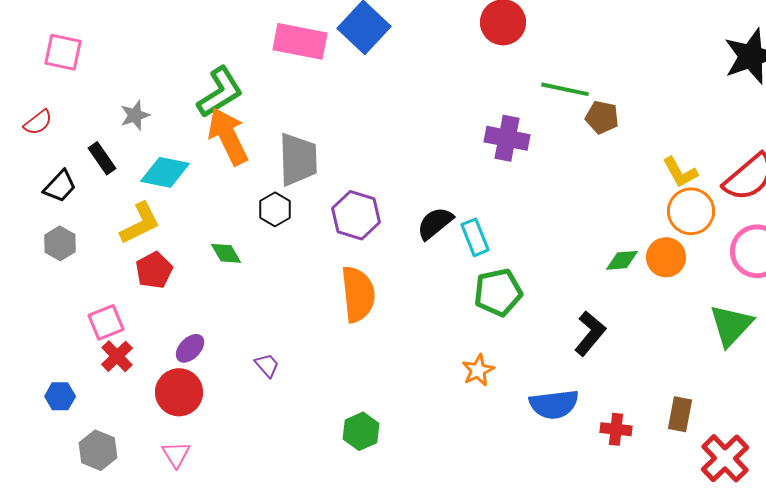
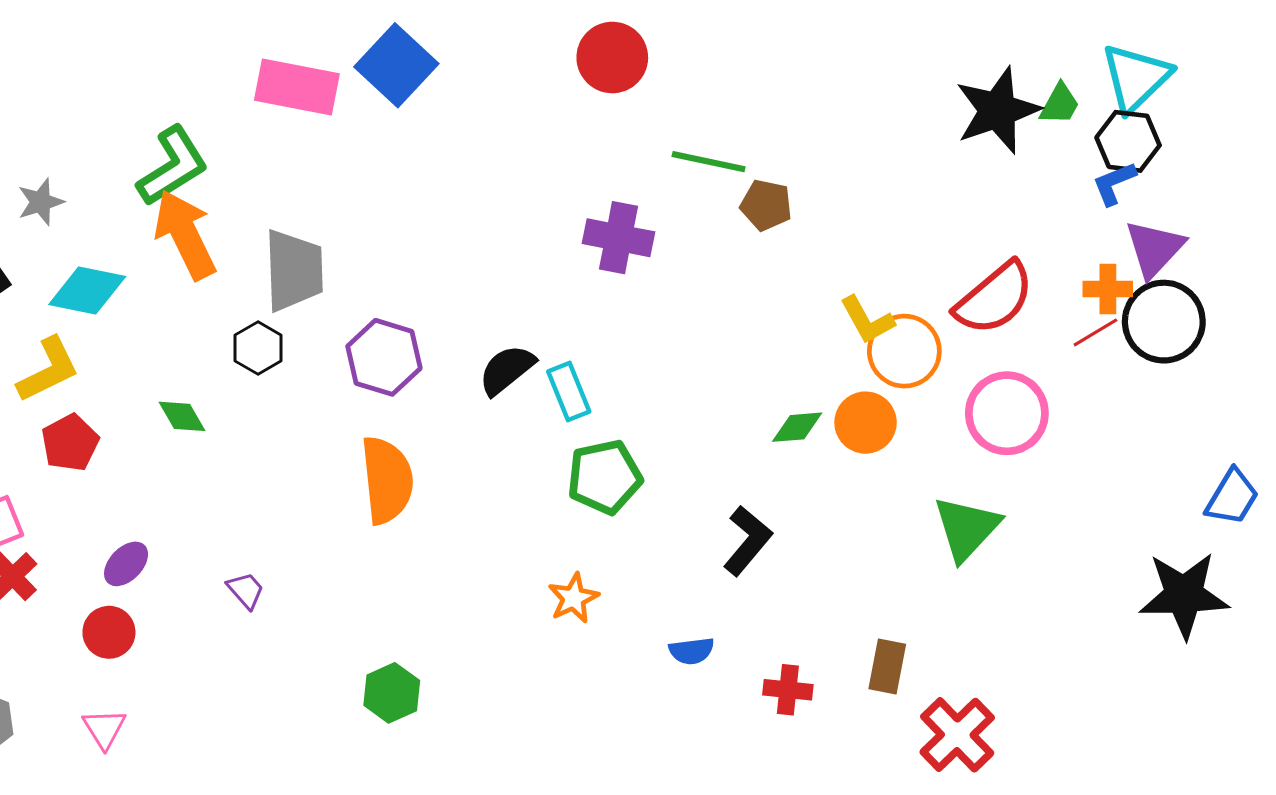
yellow L-shape: (680, 172) -> (867, 320), moved
red circle: (179, 392) -> (109, 632), size x0.7
blue semicircle: (554, 404) -> (692, 651), size x0.6

